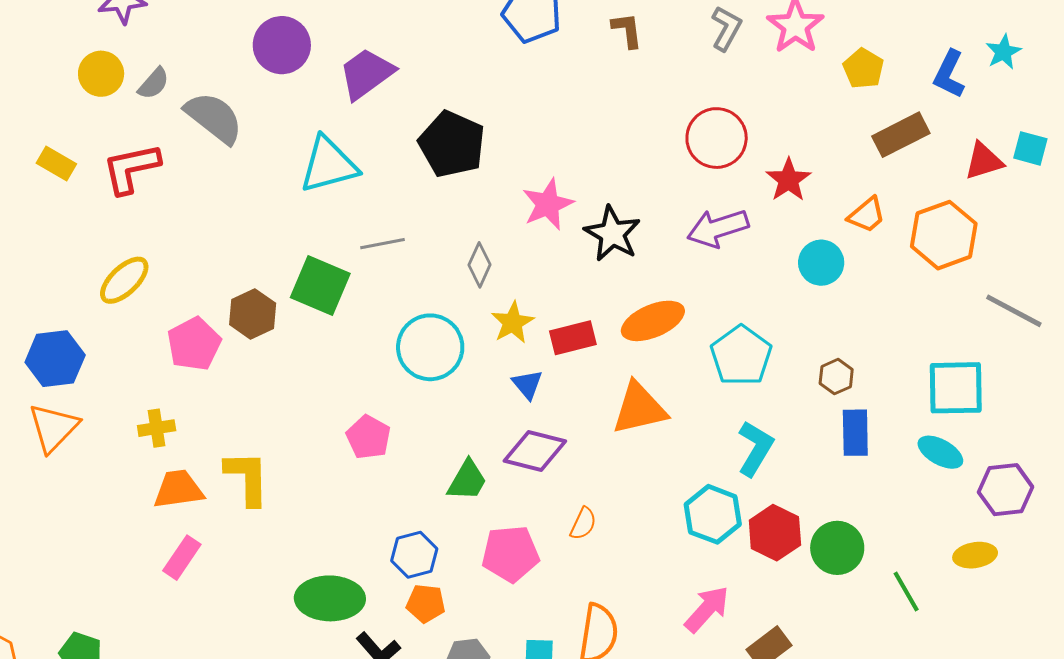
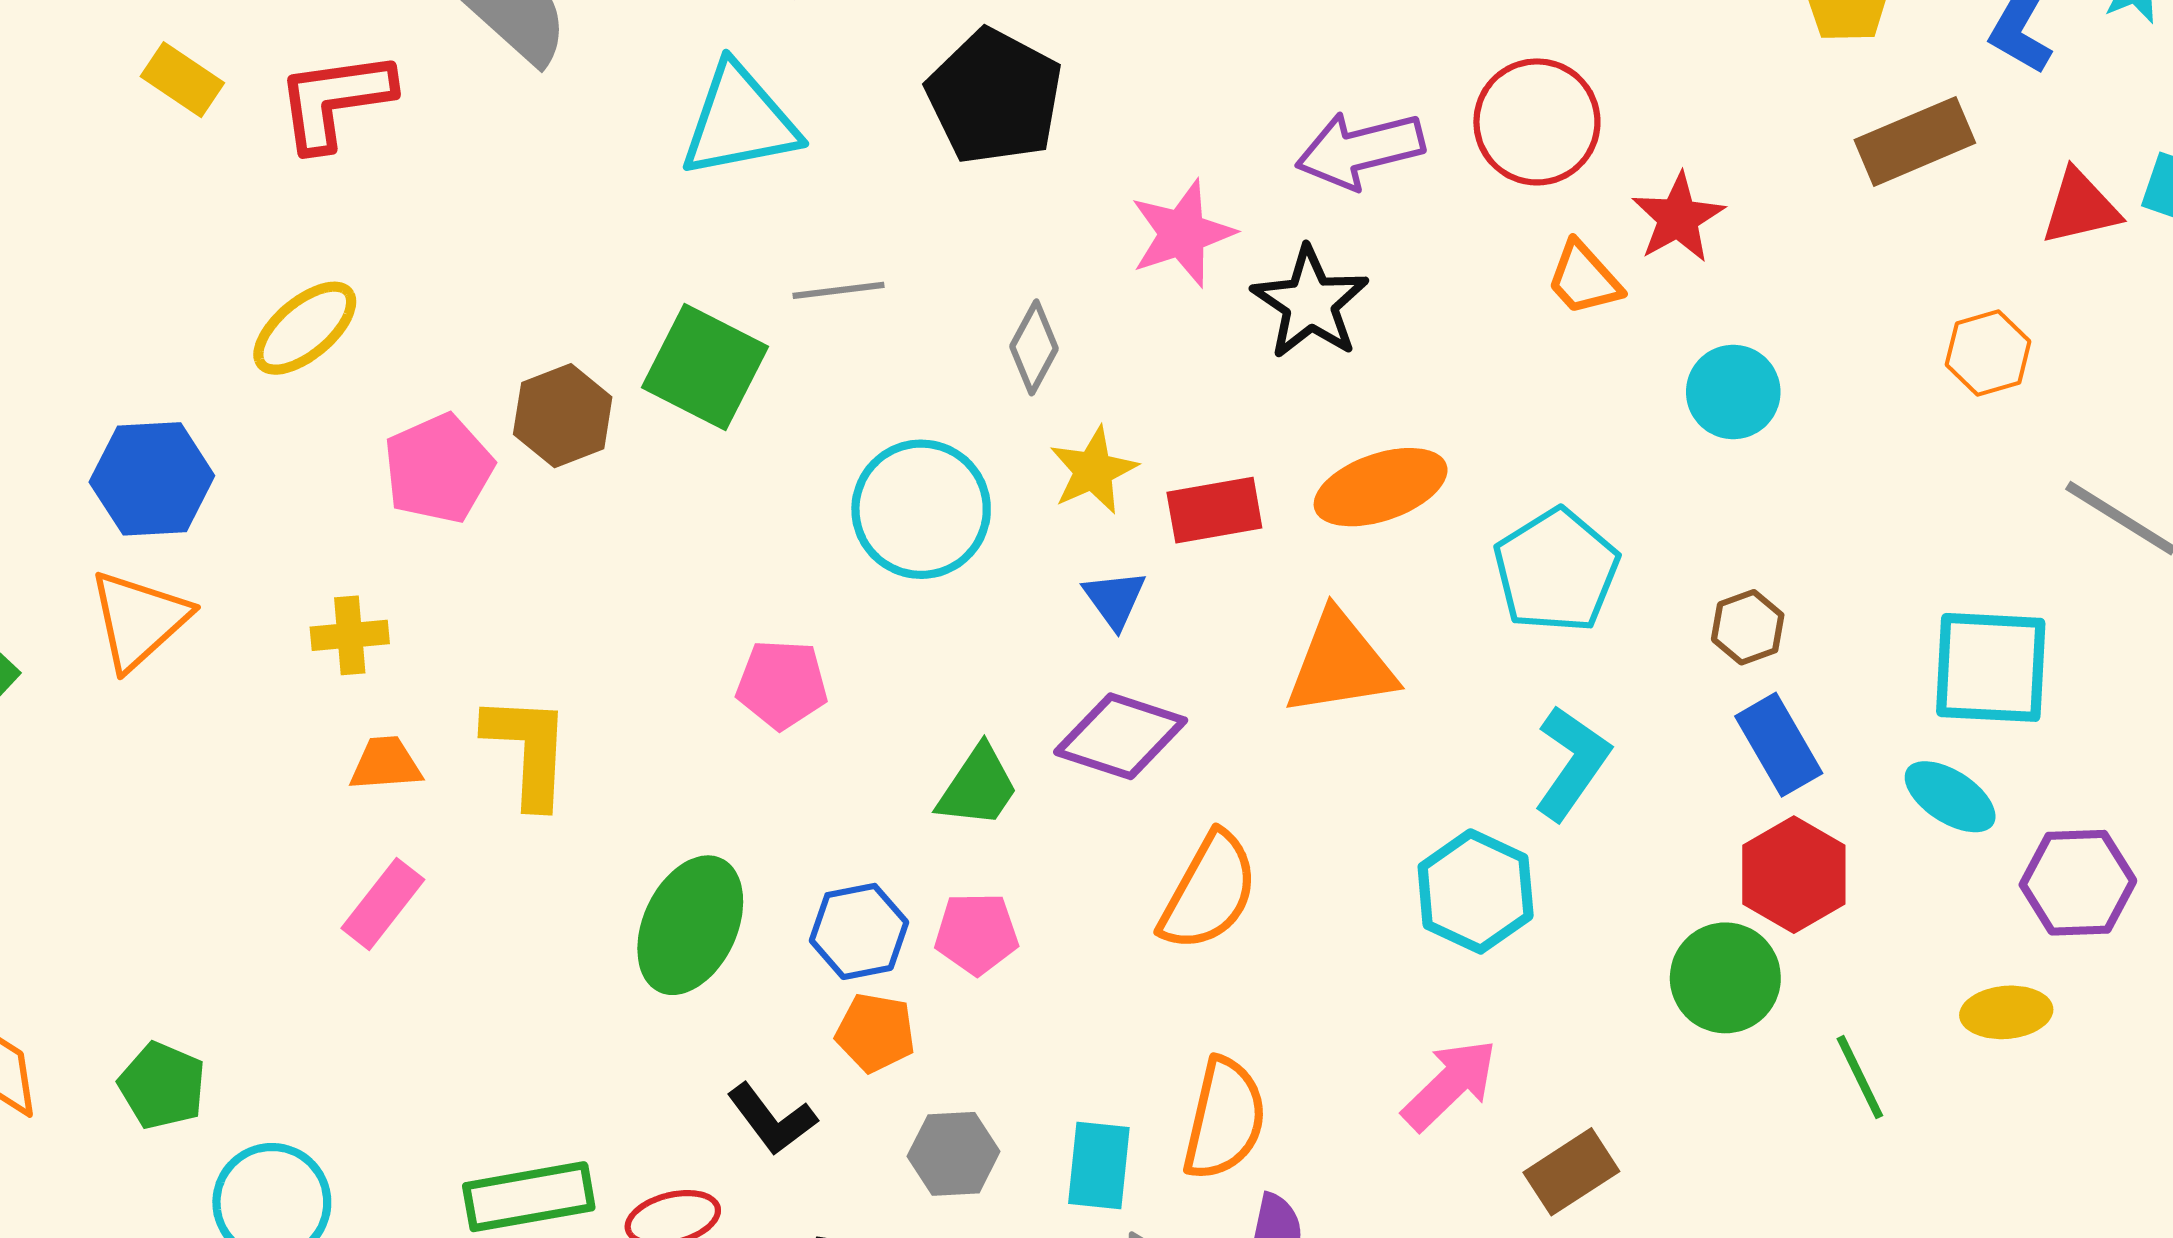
orange trapezoid: (867, 215) -> (1584, 279), moved, turned 84
purple arrow: (718, 228) -> (1360, 150), moved
orange hexagon: (944, 235) -> (1988, 353), size x0.6
blue rectangle: (855, 433) -> (1779, 745), turned -33
pink pentagon: (368, 437) -> (782, 684), turned -30
orange trapezoid: (178, 489) -> (386, 764), size x0.7
orange semicircle: (583, 524) -> (1209, 892), size x1.8
red hexagon: (775, 533) -> (1794, 875), moved
pink pentagon: (510, 554) -> (976, 933), moved, size x0.7
green ellipse: (330, 598) -> (690, 925), moved, turned -70

